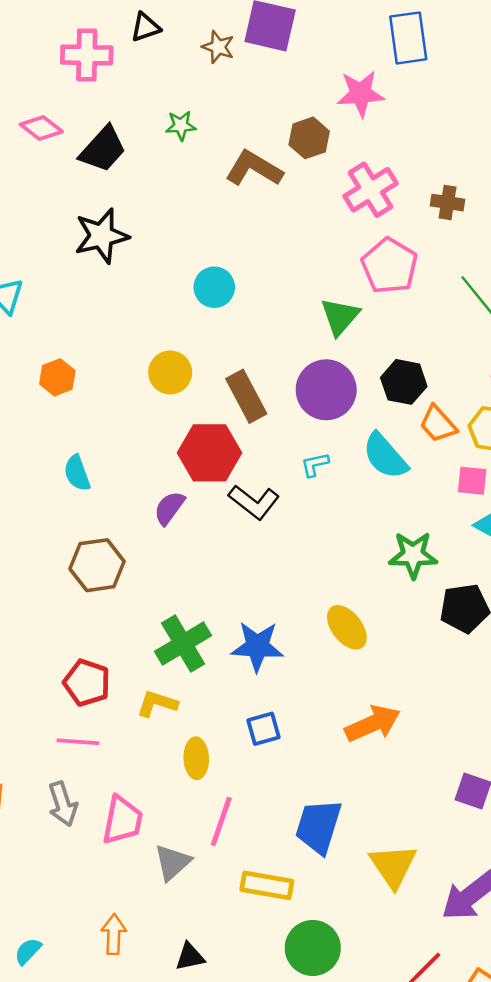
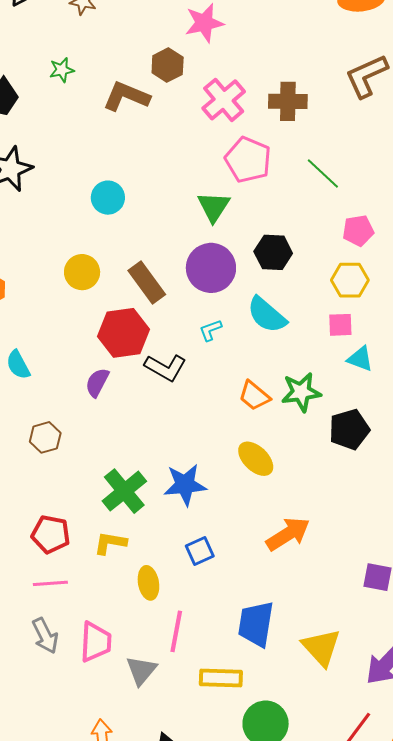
brown cross: (448, 203) -> (288, 101), size x1.4
orange trapezoid: (438, 424) -> (254, 396), moved
brown hexagon: (97, 565) -> (45, 437), size x0.7

